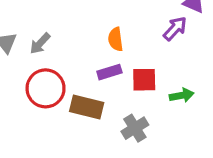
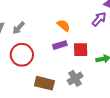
orange semicircle: (116, 39) -> (64, 25), turned 136
brown rectangle: (87, 107) -> (44, 83), moved

